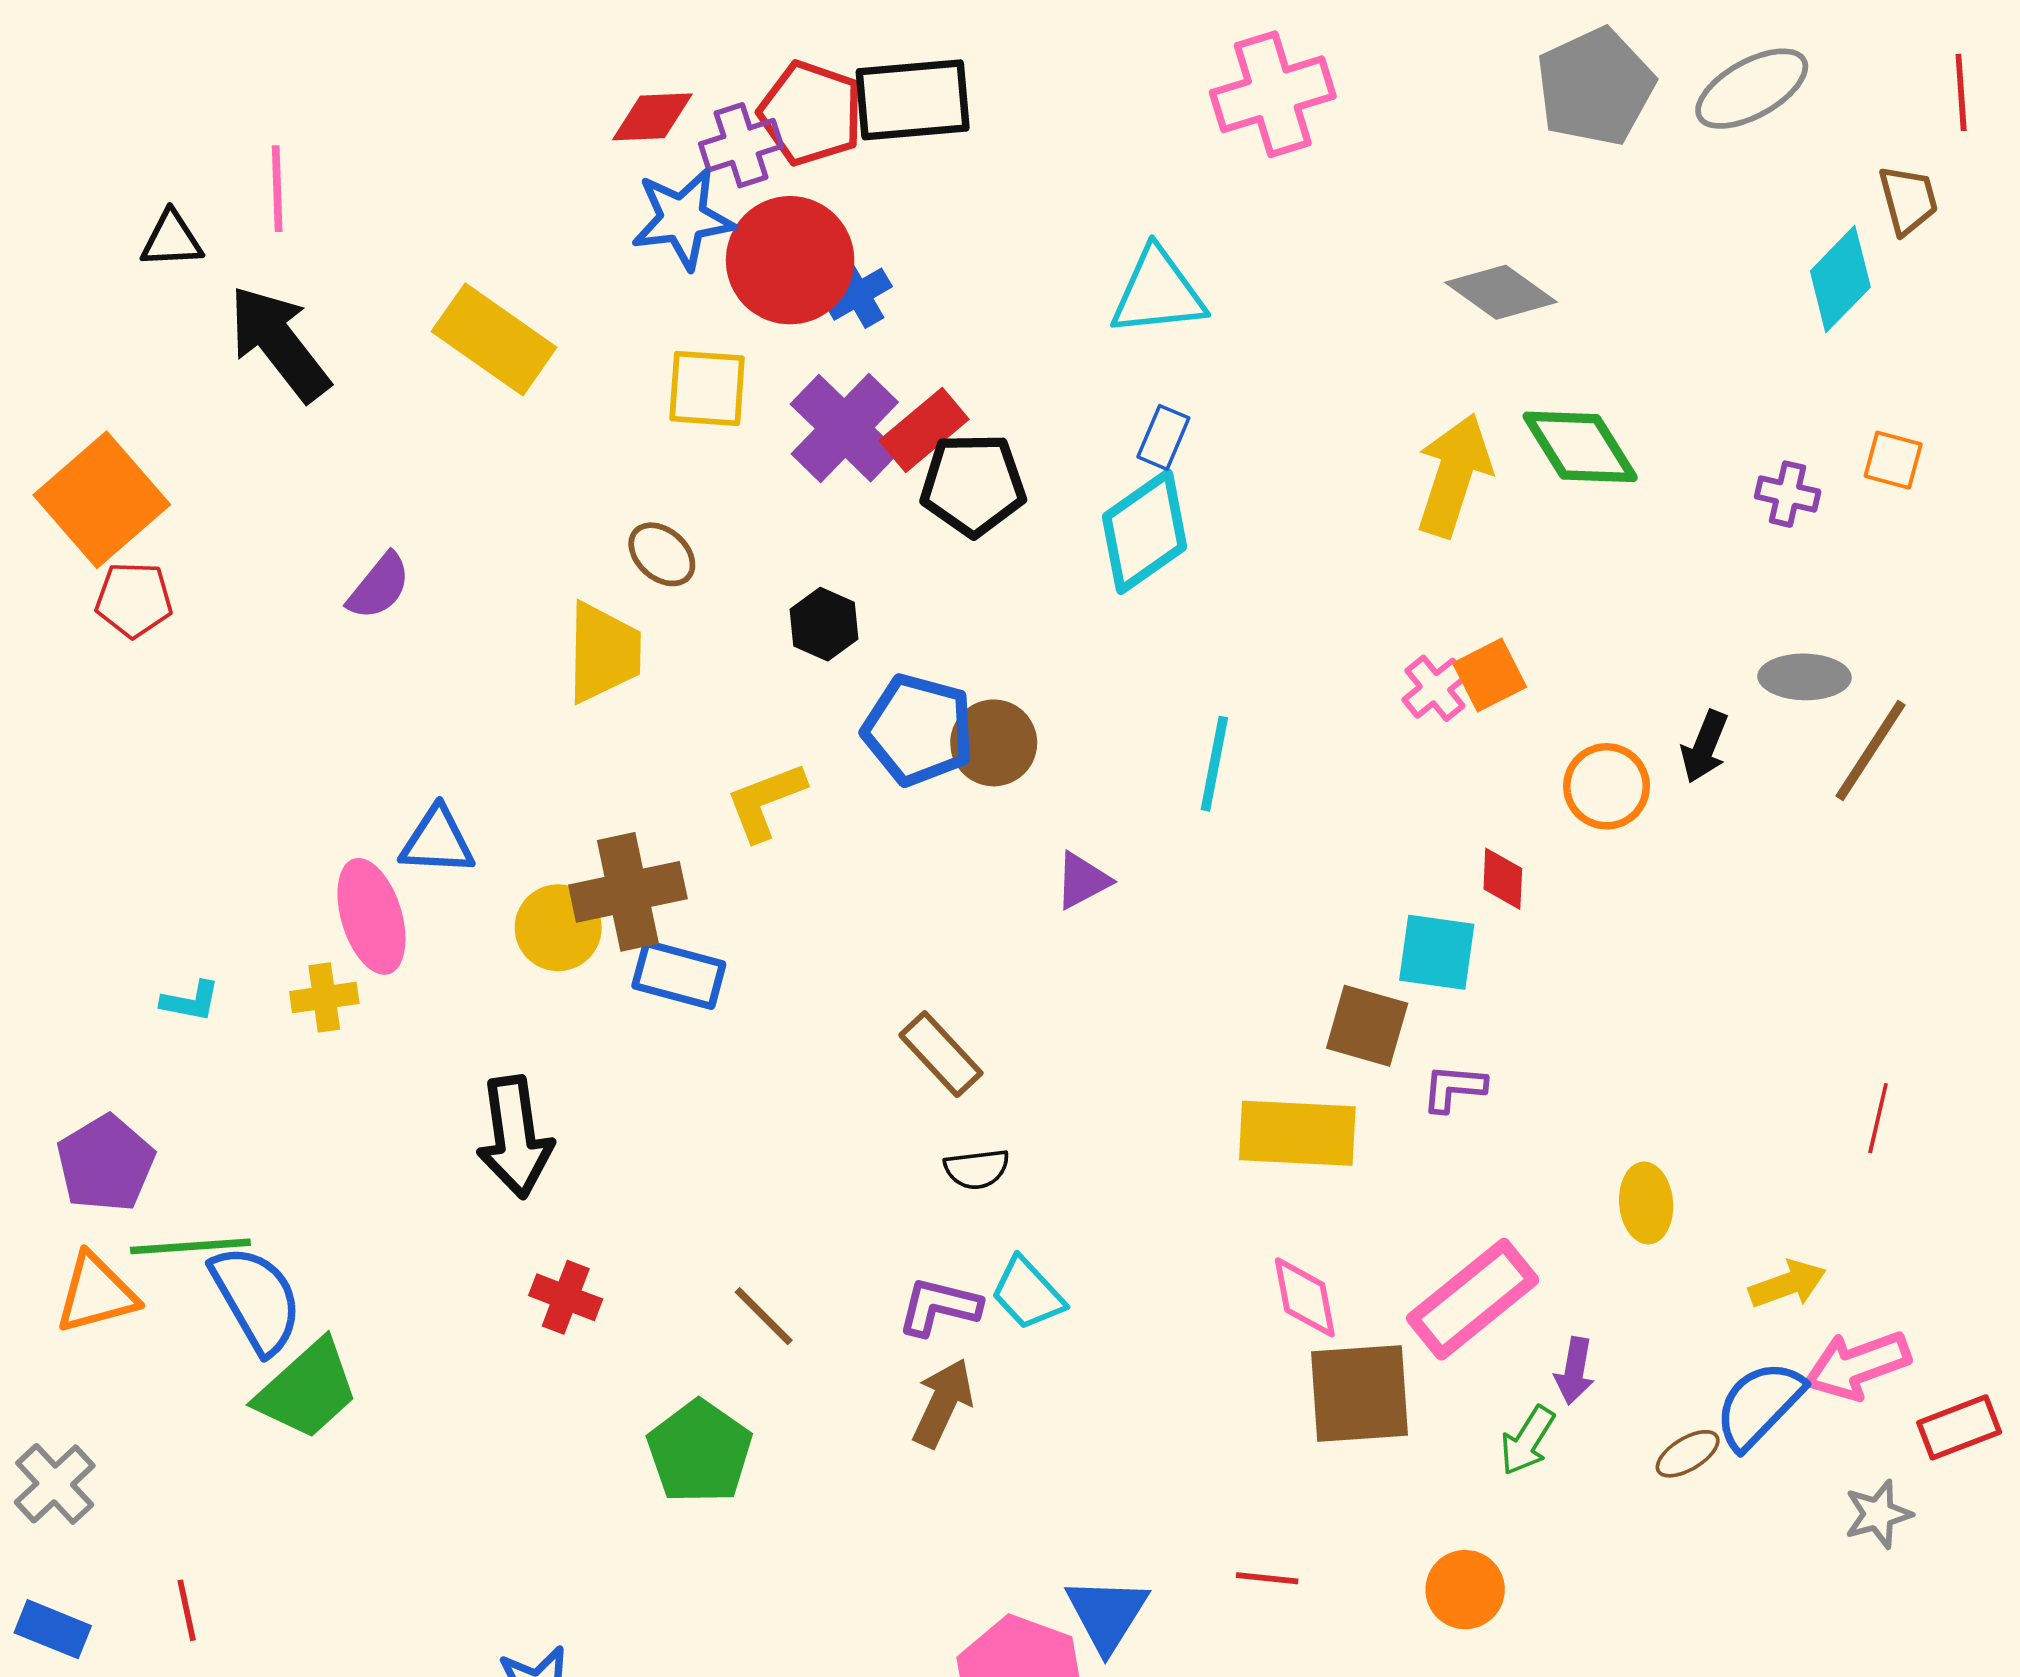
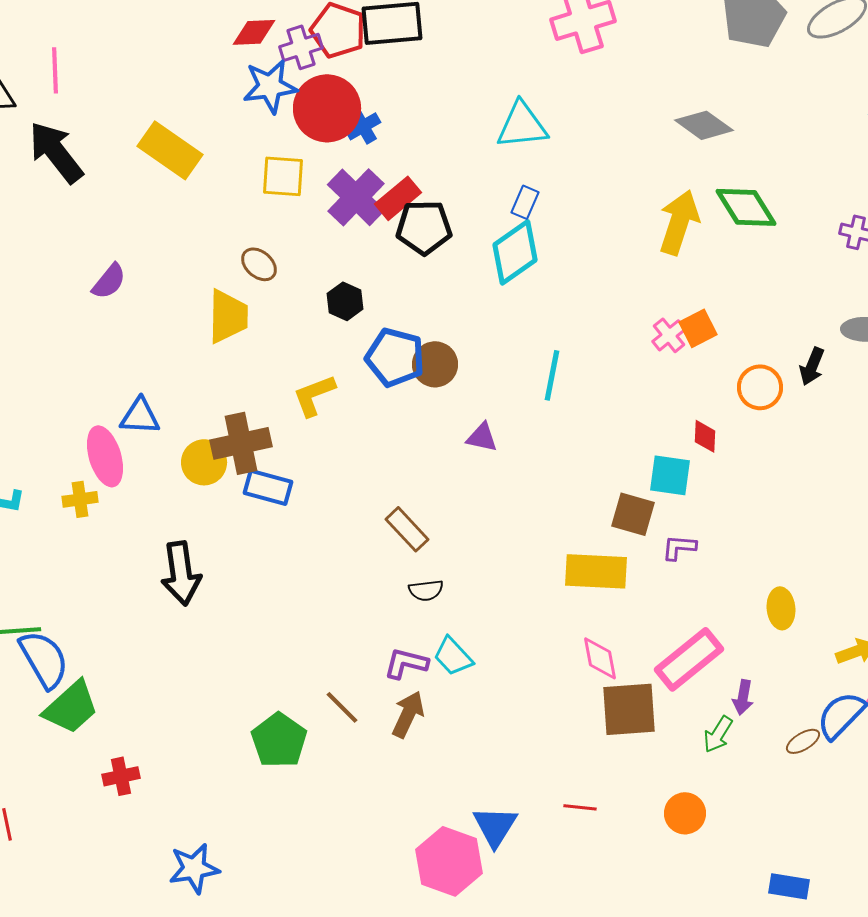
purple triangle: (1082, 881) -> (482, 437), turned 40
red cross: (566, 1297) -> (121, 776), moved, turned -33
brown line: (764, 1316) -> (342, 707), moved

